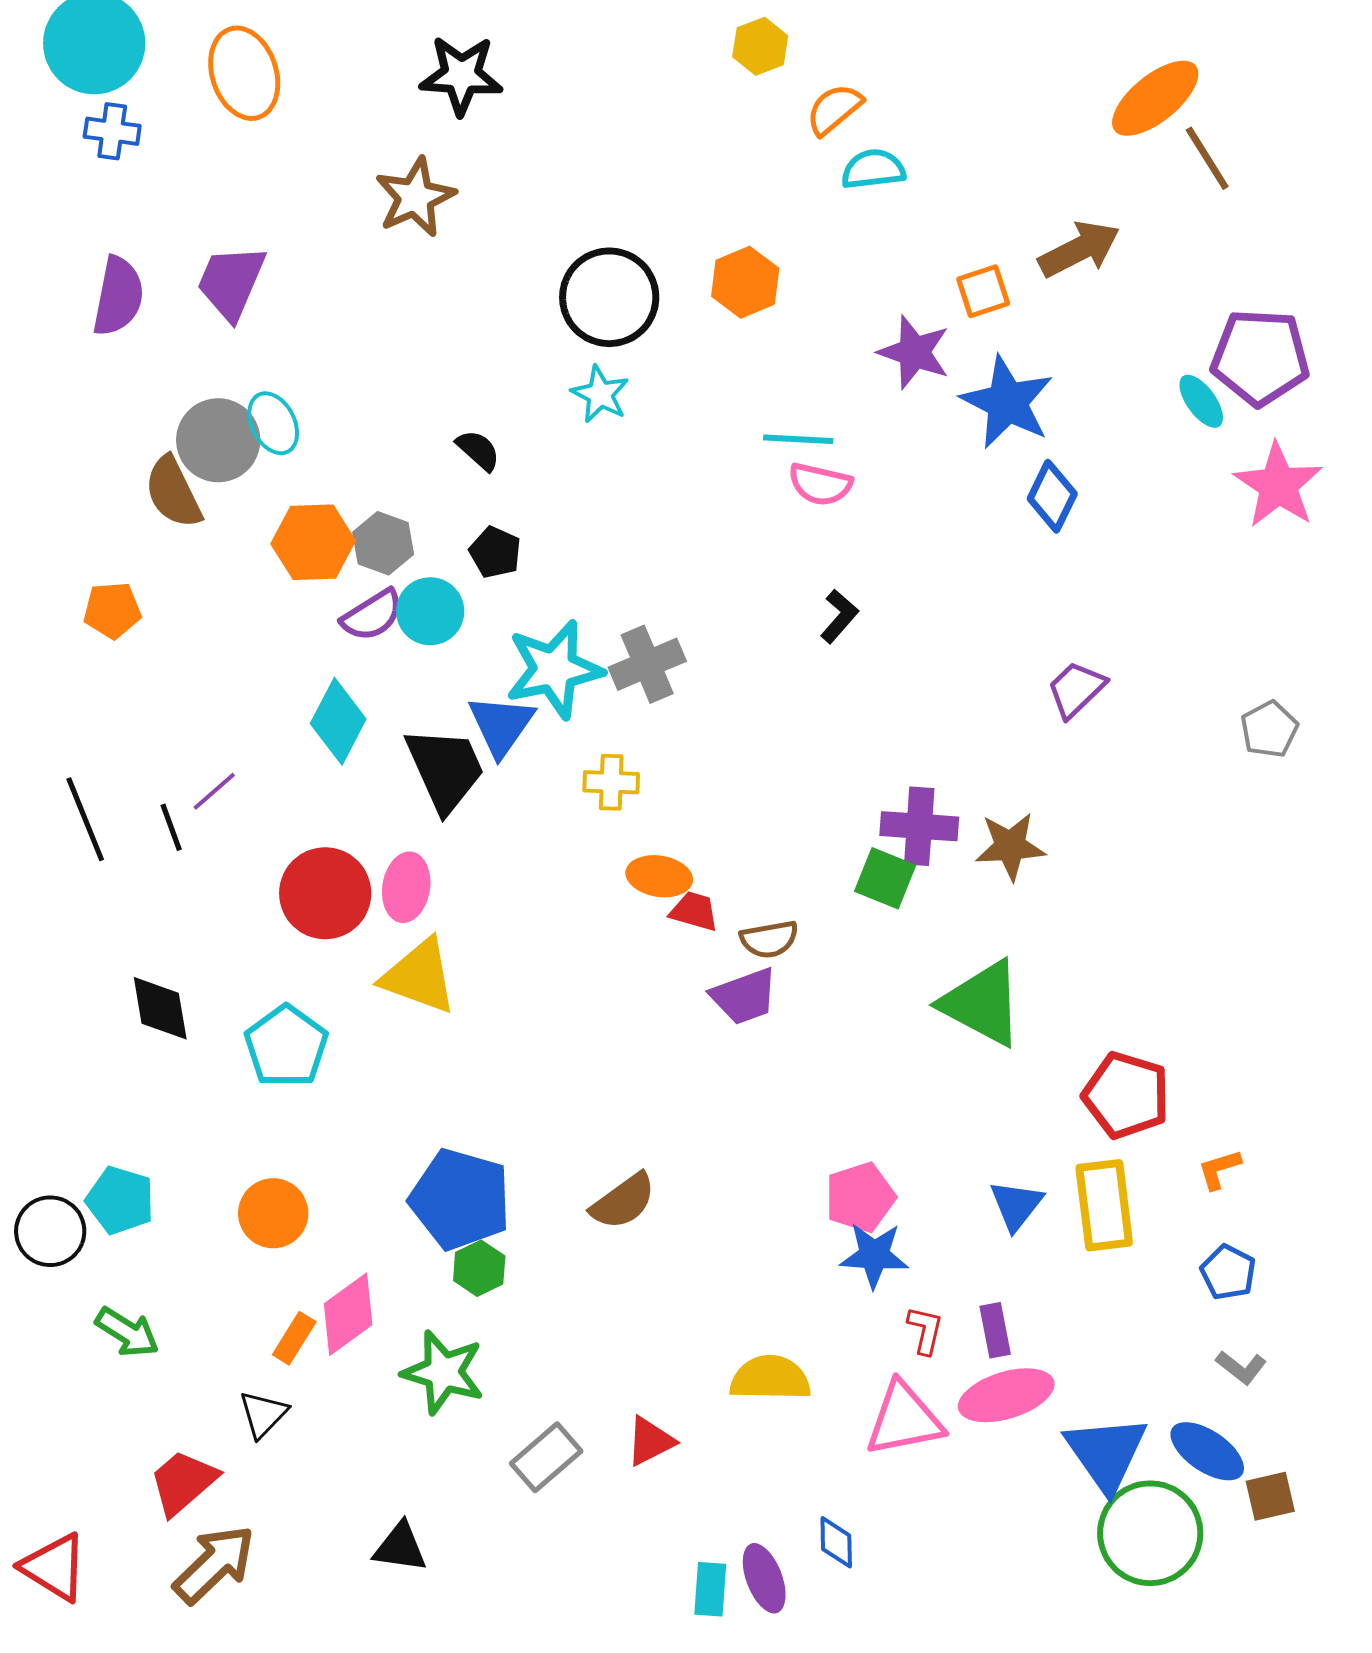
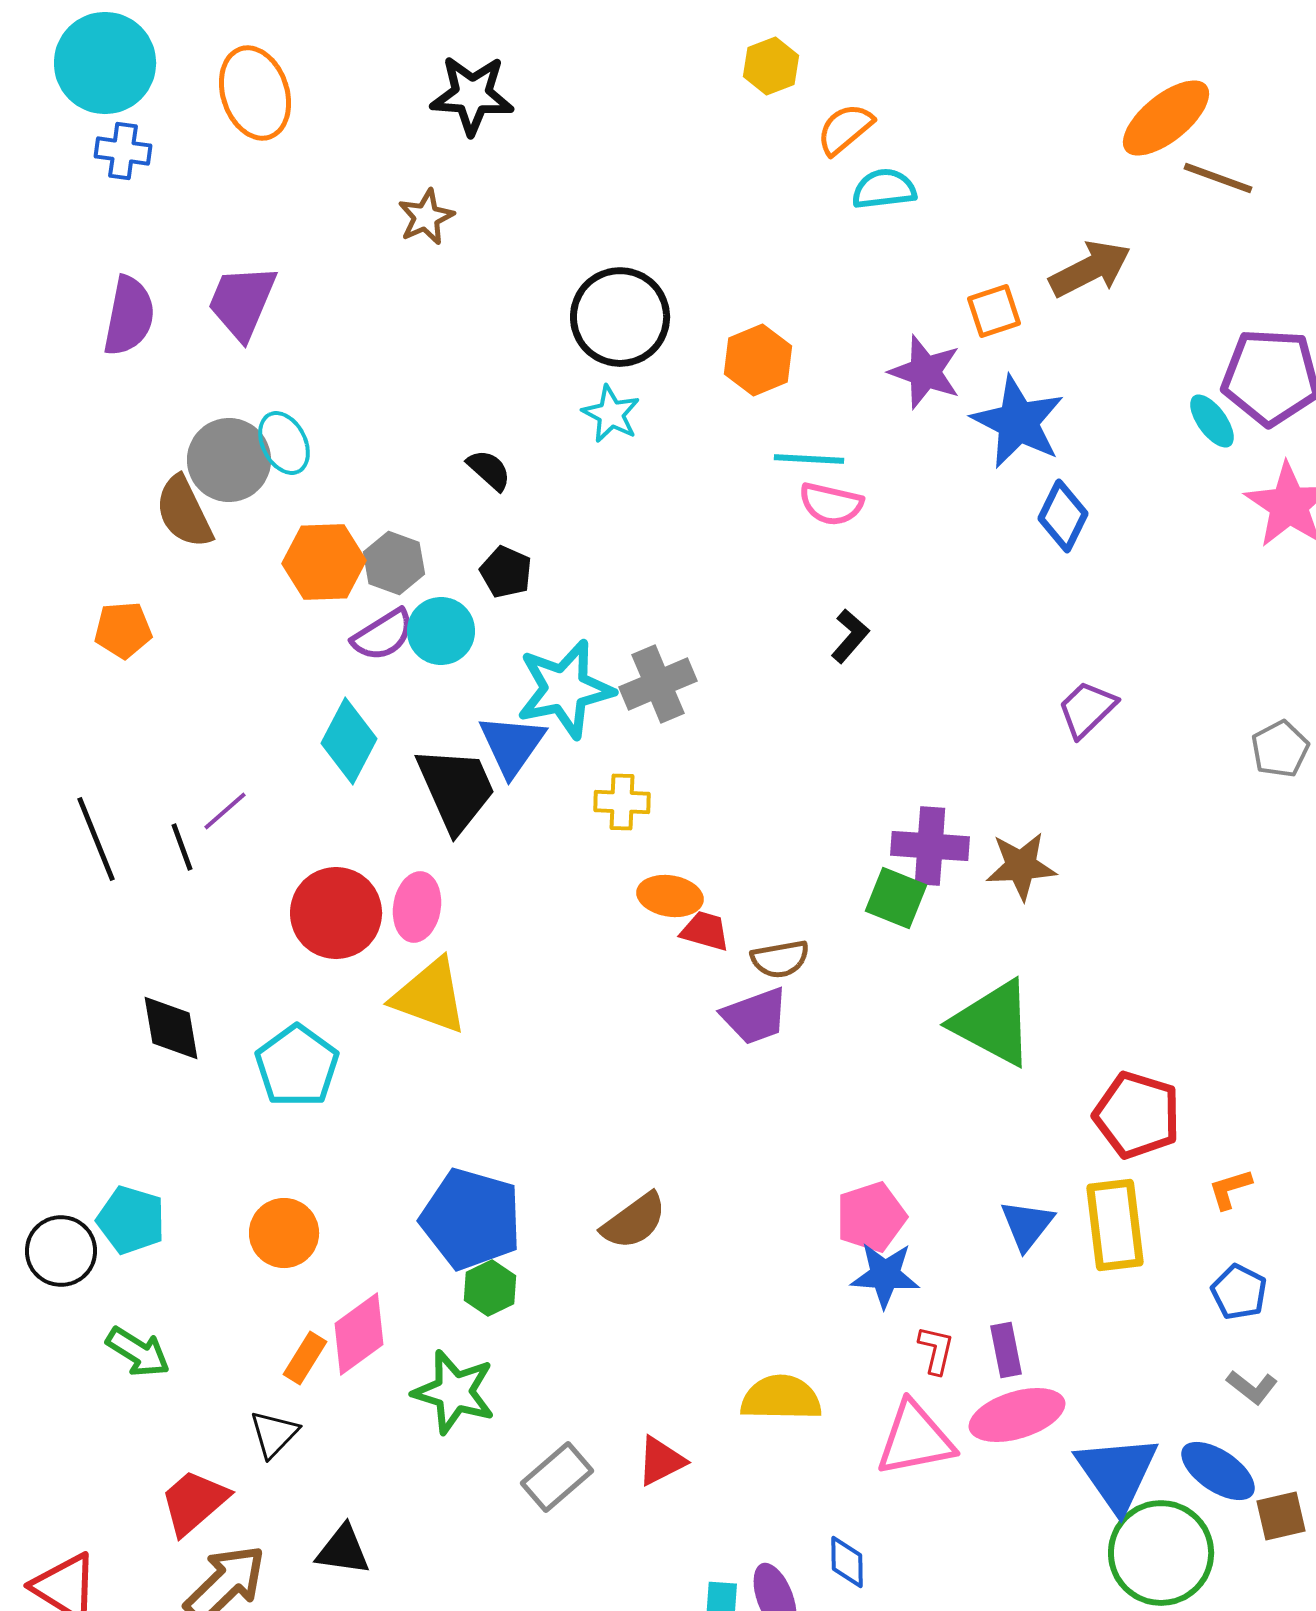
brown line: (1207, 158) -> (1218, 178), turned -38
brown star: (415, 197) -> (426, 217), size x0.7
orange hexagon: (745, 282) -> (758, 360), moved
black triangle: (400, 1547) -> (343, 1550), moved

